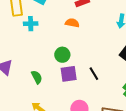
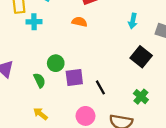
green circle: (62, 55) -> (56, 63), moved
black line: (94, 74) -> (100, 87), moved

